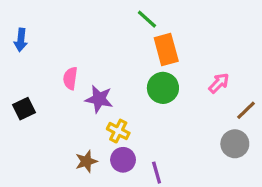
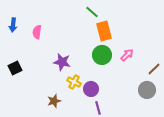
pink semicircle: (70, 78) -> (37, 32), moved
pink arrow: (219, 83) -> (127, 55), moved
purple circle: (123, 160) -> (91, 89), moved

